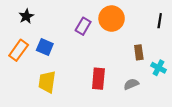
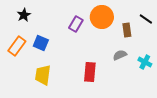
black line: (160, 21) -> (146, 19), turned -64
brown rectangle: (139, 52) -> (127, 30), moved
gray semicircle: (131, 84) -> (120, 55), moved

